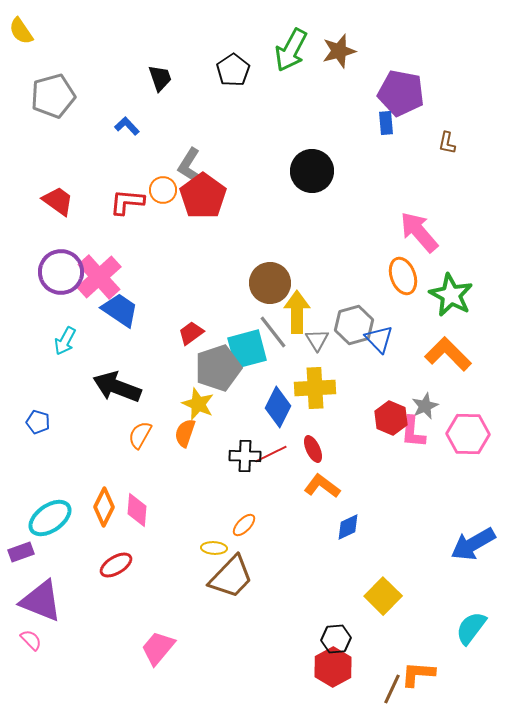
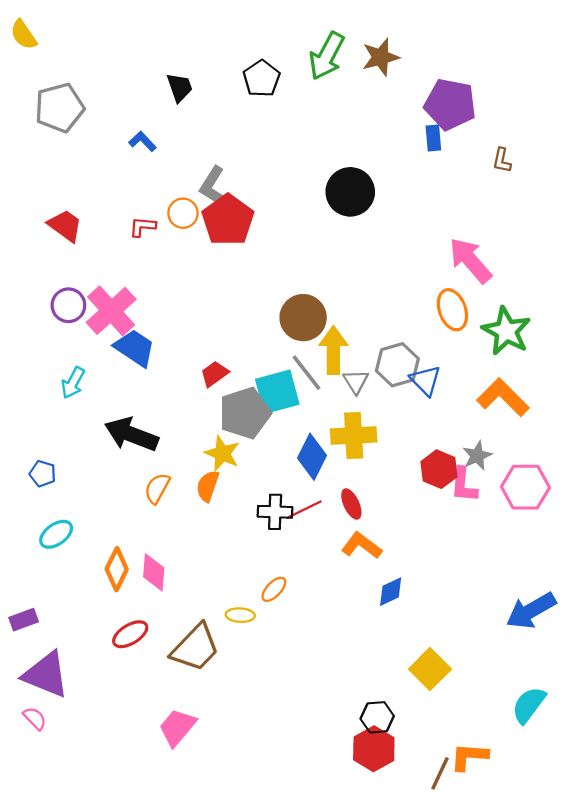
red L-shape: (127, 202) -> (143, 227), size x0.7
purple circle: (61, 272) -> (68, 305), size x0.7
cyan ellipse: (50, 518) -> (56, 534), moved, size x0.7
brown trapezoid: (231, 577) -> (195, 648), moved

